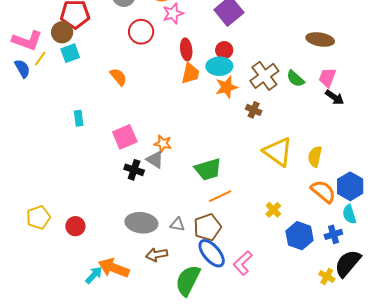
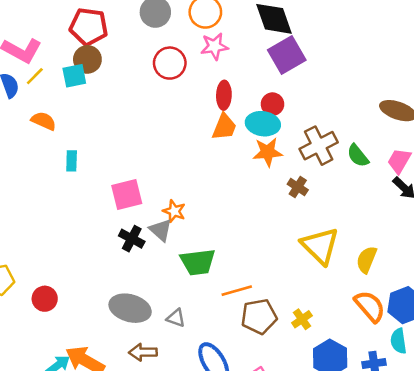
brown circle: (62, 32) -> (87, 59), moved
orange semicircle: (118, 77) -> (44, 121), moved, turned -36
green trapezoid: (208, 169) -> (198, 262), moved
brown pentagon: (207, 227) -> (259, 316), moved

